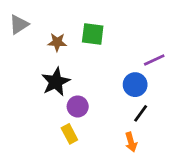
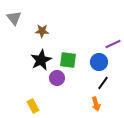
gray triangle: (19, 24) -> (14, 18), turned -35
green square: (93, 34) -> (68, 60), moved
yellow rectangle: (69, 134) -> (33, 106), moved

